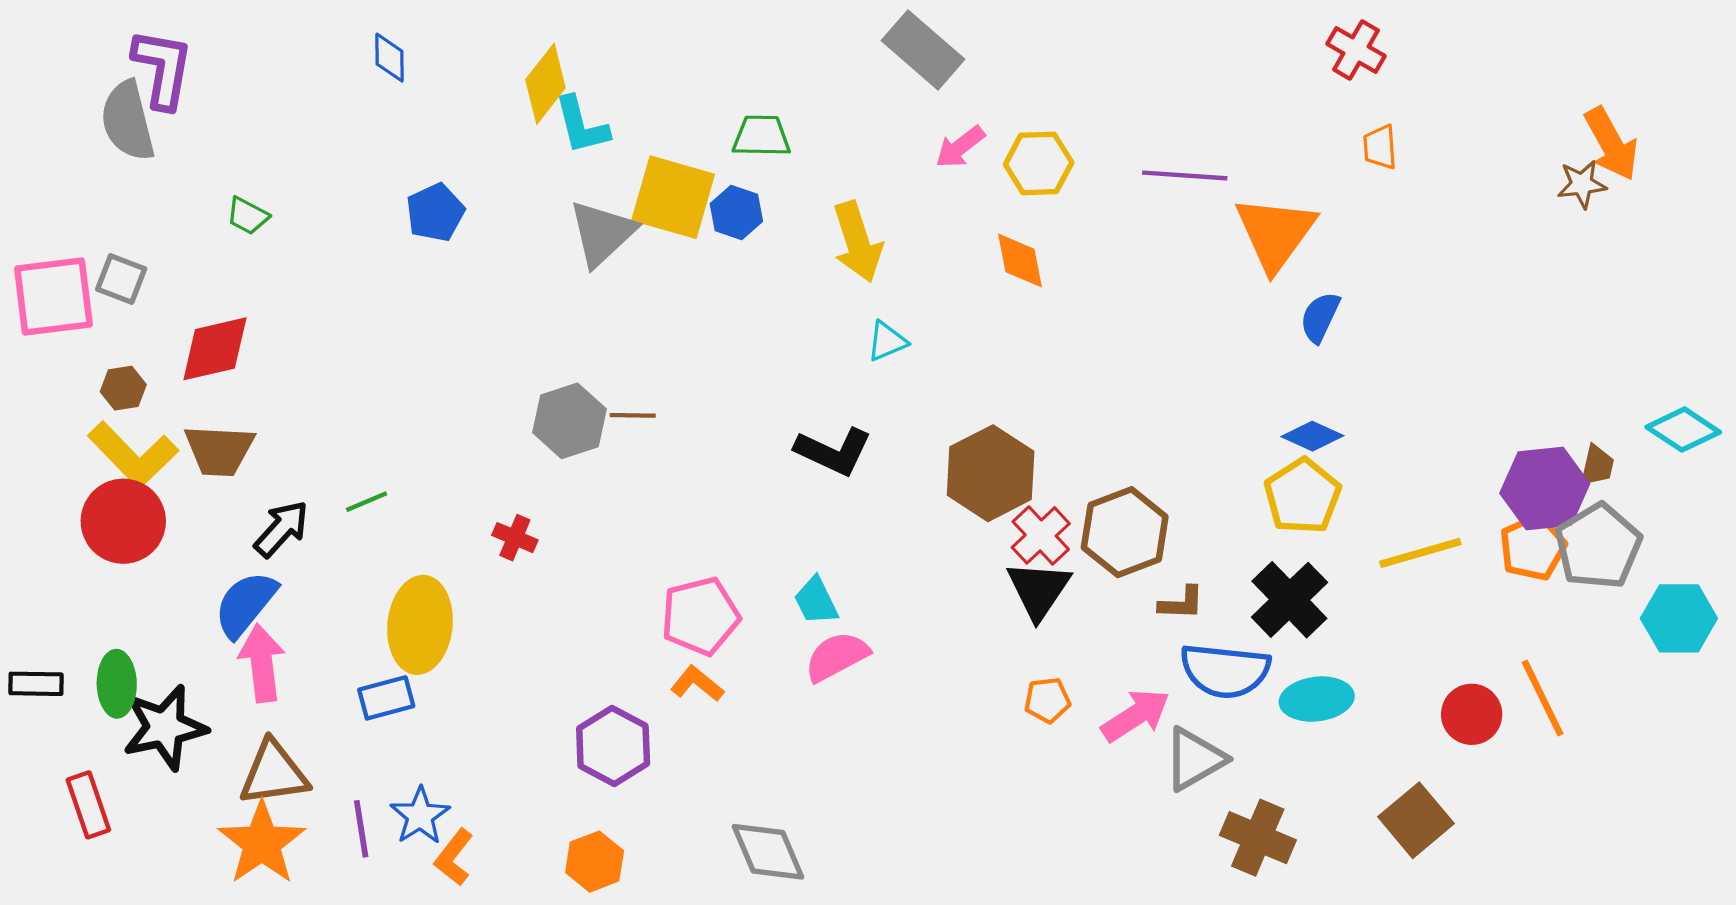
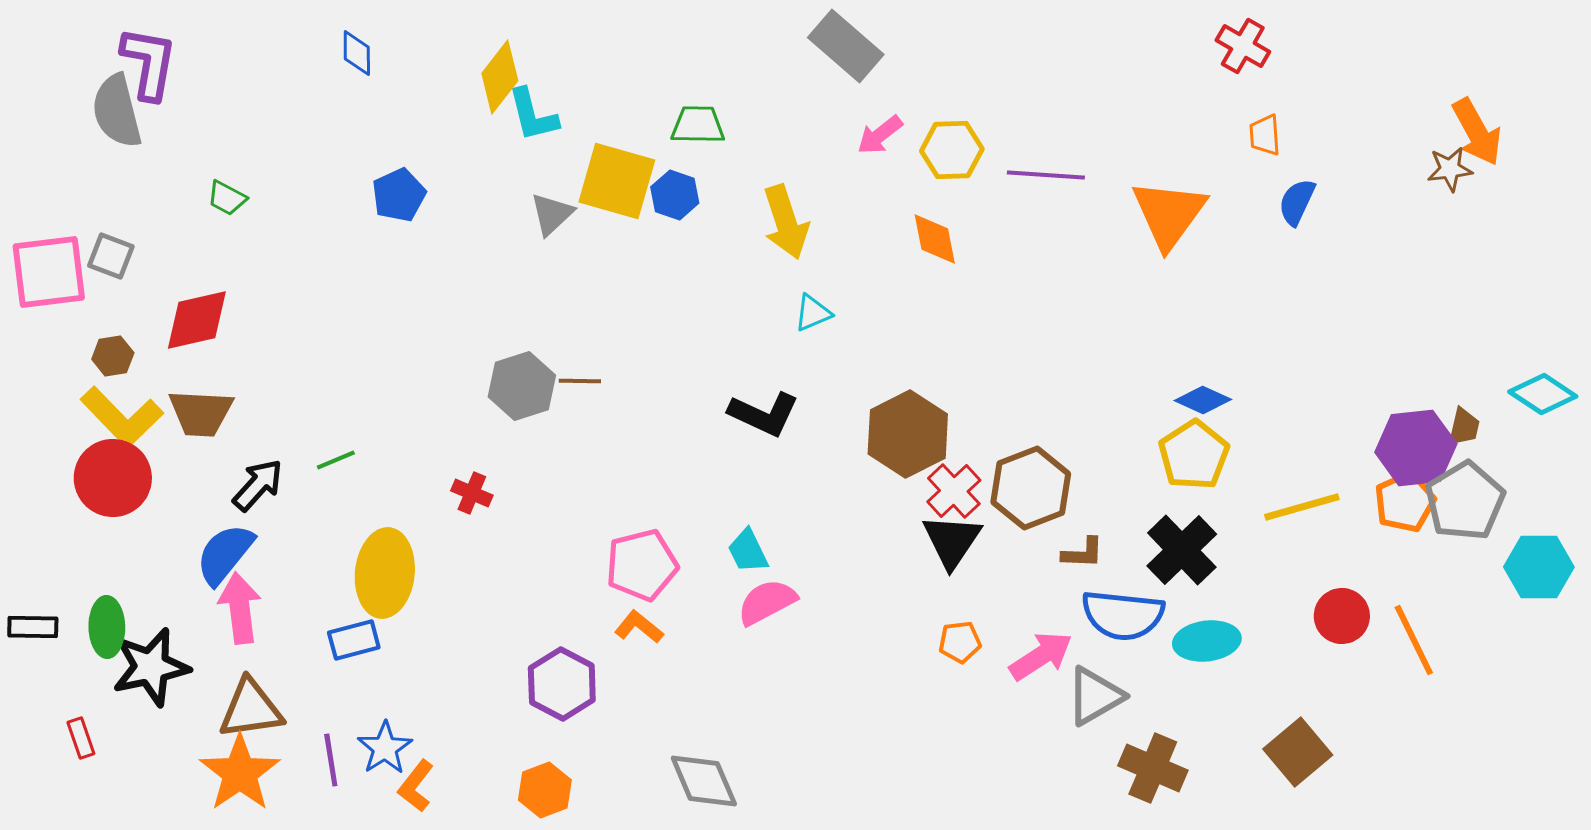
purple line: (1185, 175) -> (1046, 175), moved
gray triangle: (602, 233) -> (552, 214), size x0.7
blue semicircle: (1320, 317) -> (1297, 202), moved
red circle: (1472, 714) -> (1342, 616), moved
red rectangle: (88, 805) -> (81, 738), size x0.7

